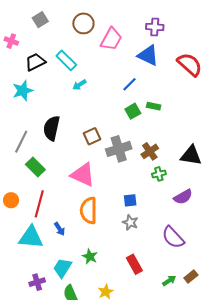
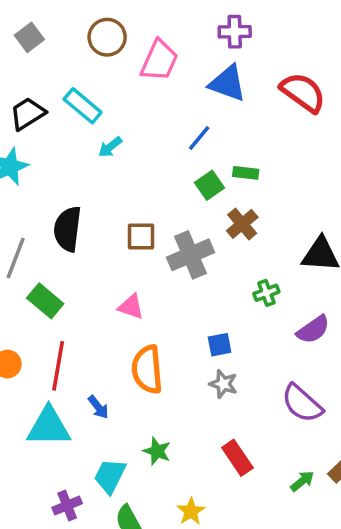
brown square: (92, 136) -> (141, 237), turned 30
brown cross: (150, 151) -> (242, 224), moved
pink triangle: (83, 175) -> (131, 307), size x0.6

